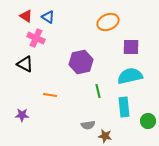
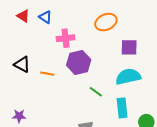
pink cross: (36, 38) -> (66, 38), moved, turned -30
green line: (98, 91) -> (96, 92), turned -40
orange line: (50, 95) -> (47, 74), moved

